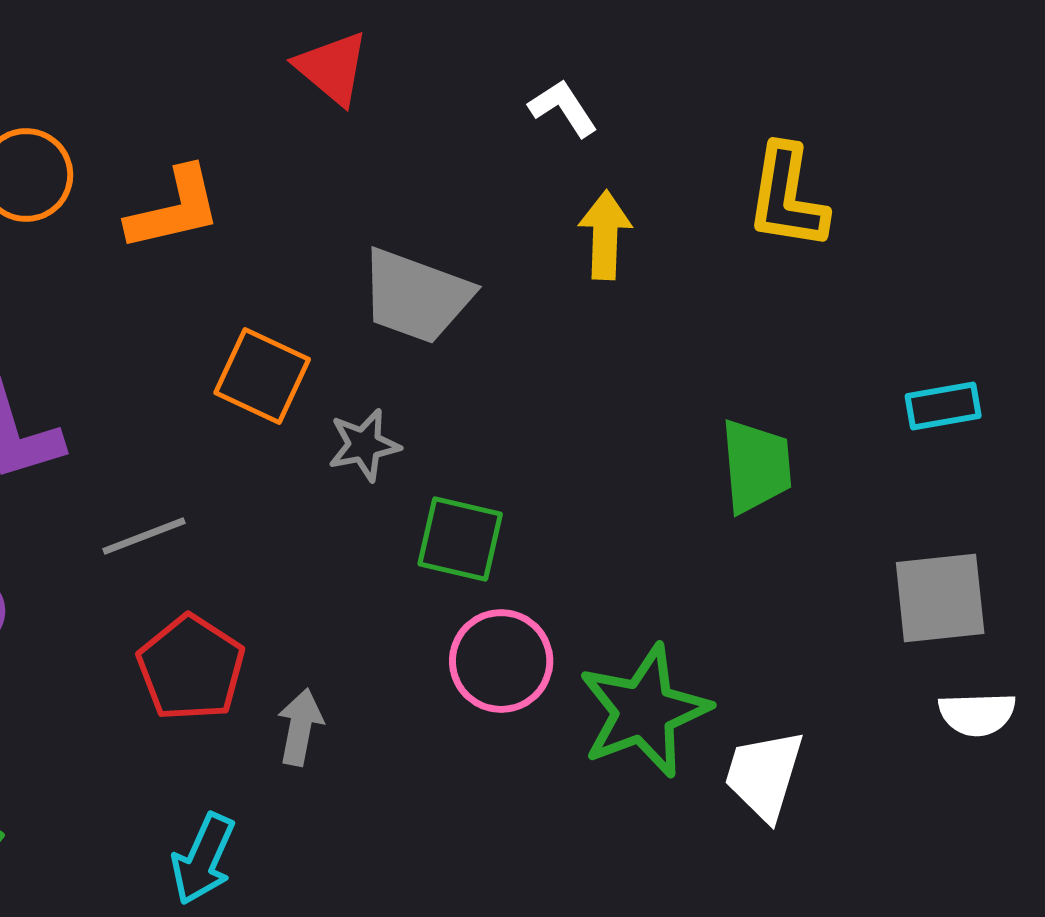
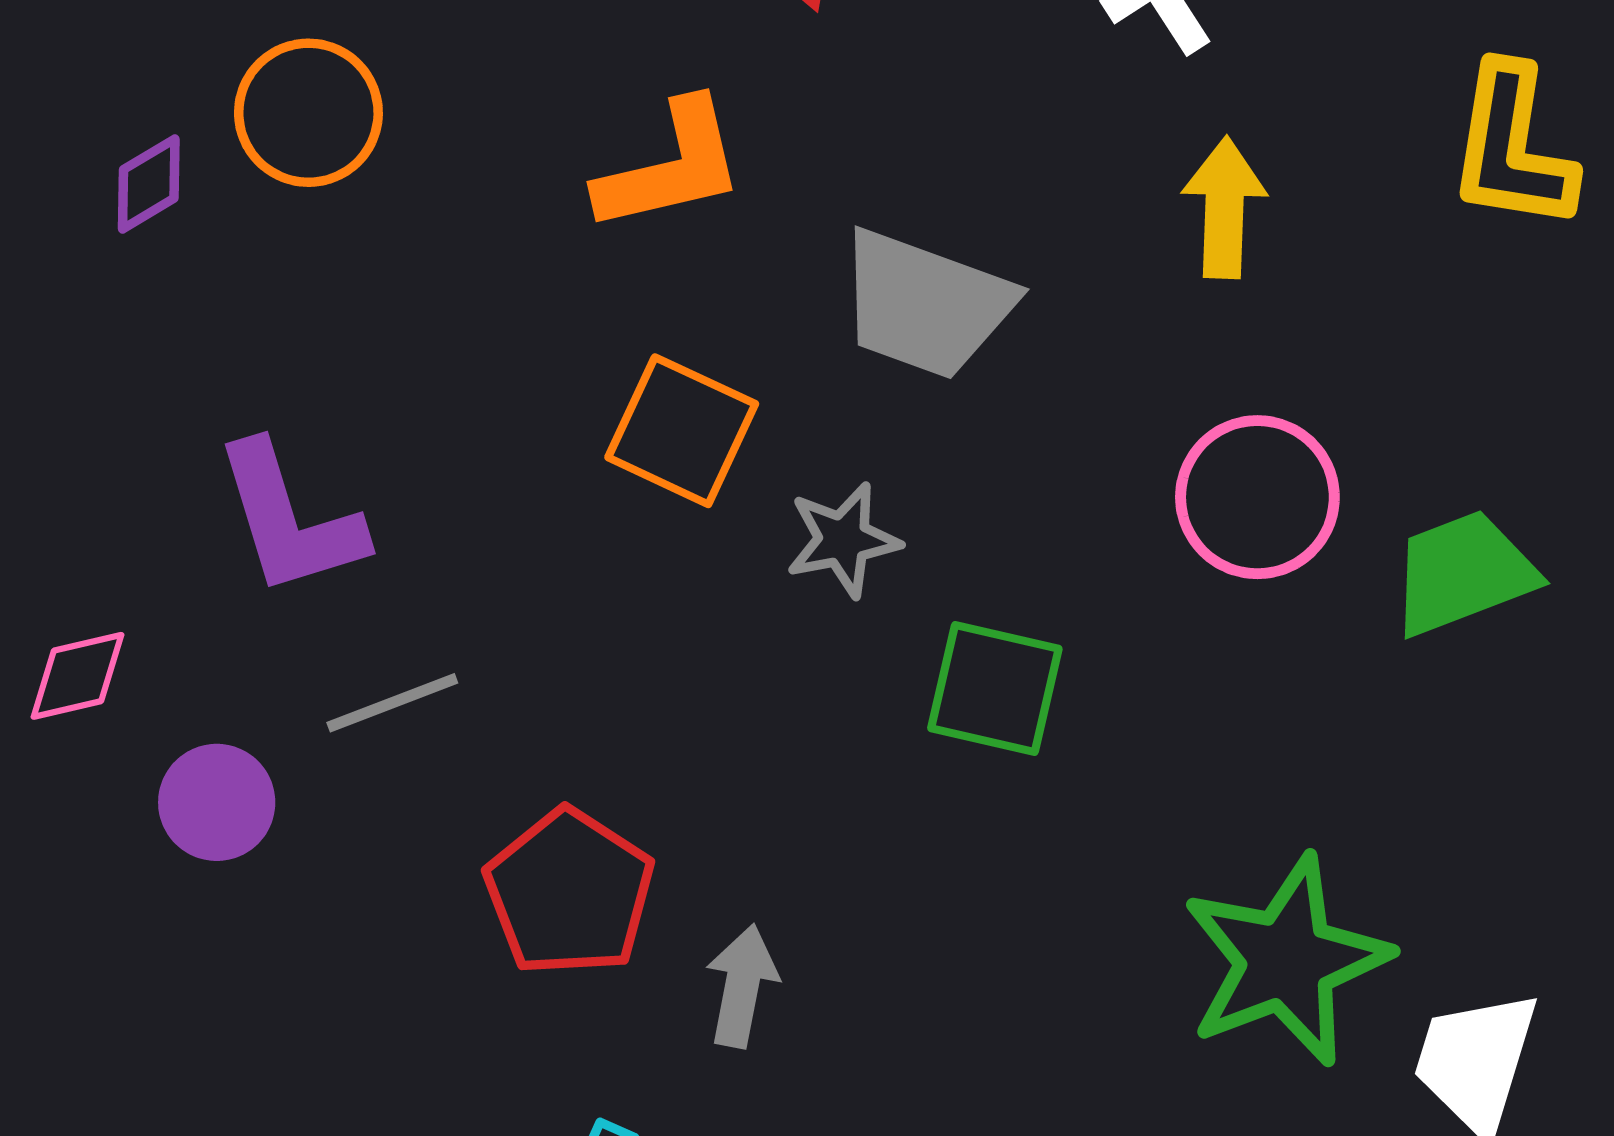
orange L-shape: (174, 209) -> (671, 167), moved
green trapezoid: (756, 466) -> (1463, 573), turned -106
gray line: (144, 536) -> (392, 703), moved
pink circle: (501, 661) -> (1257, 497), moved

